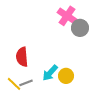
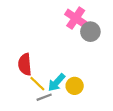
gray line: (26, 83) -> (44, 97), moved
yellow line: (14, 84) -> (37, 84), moved

